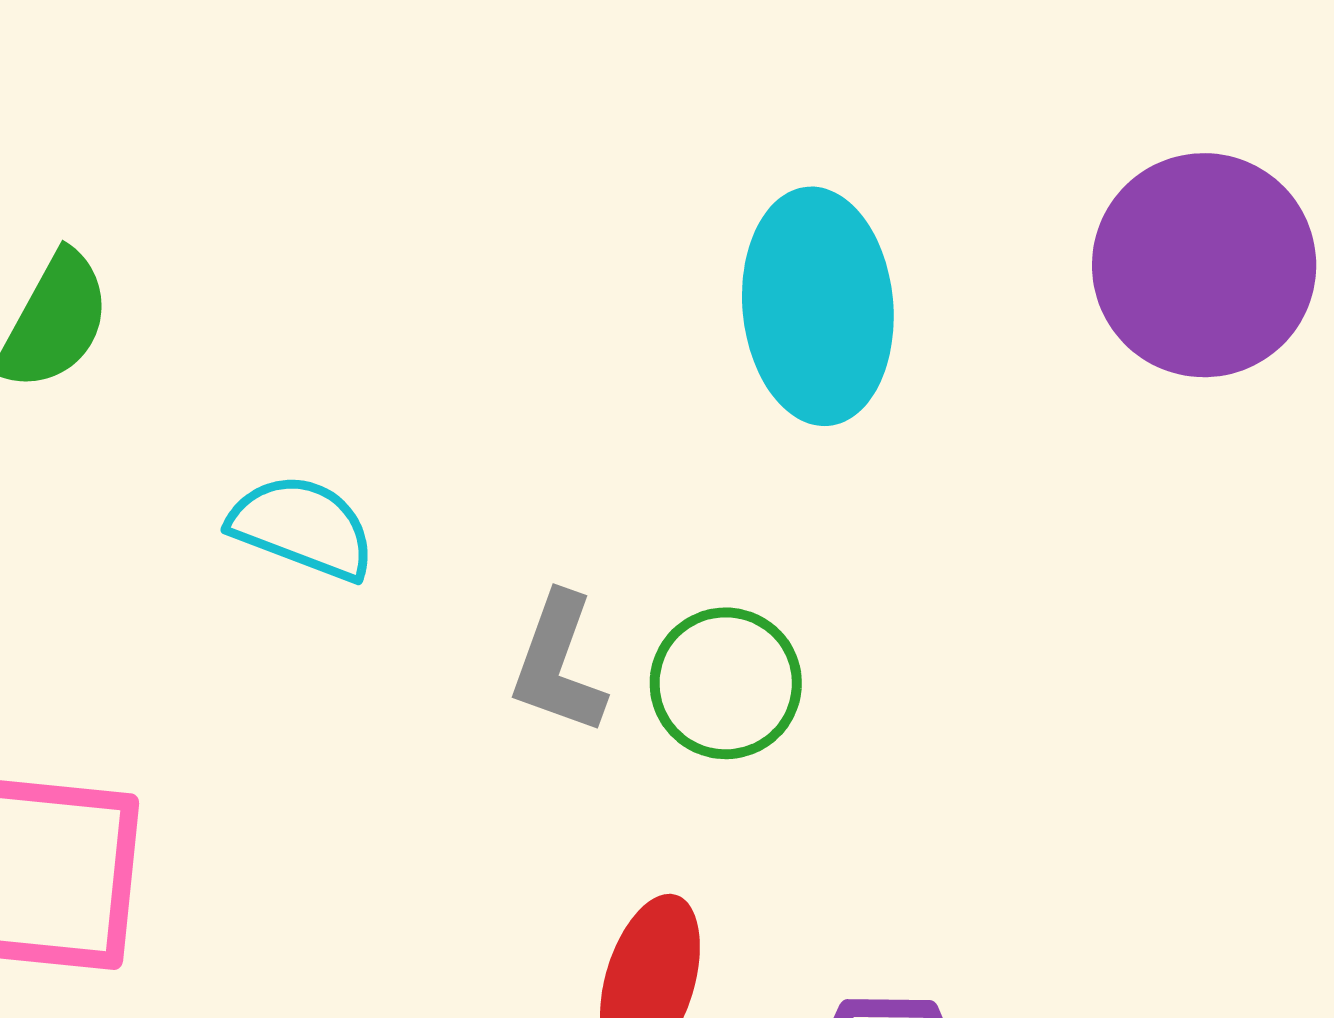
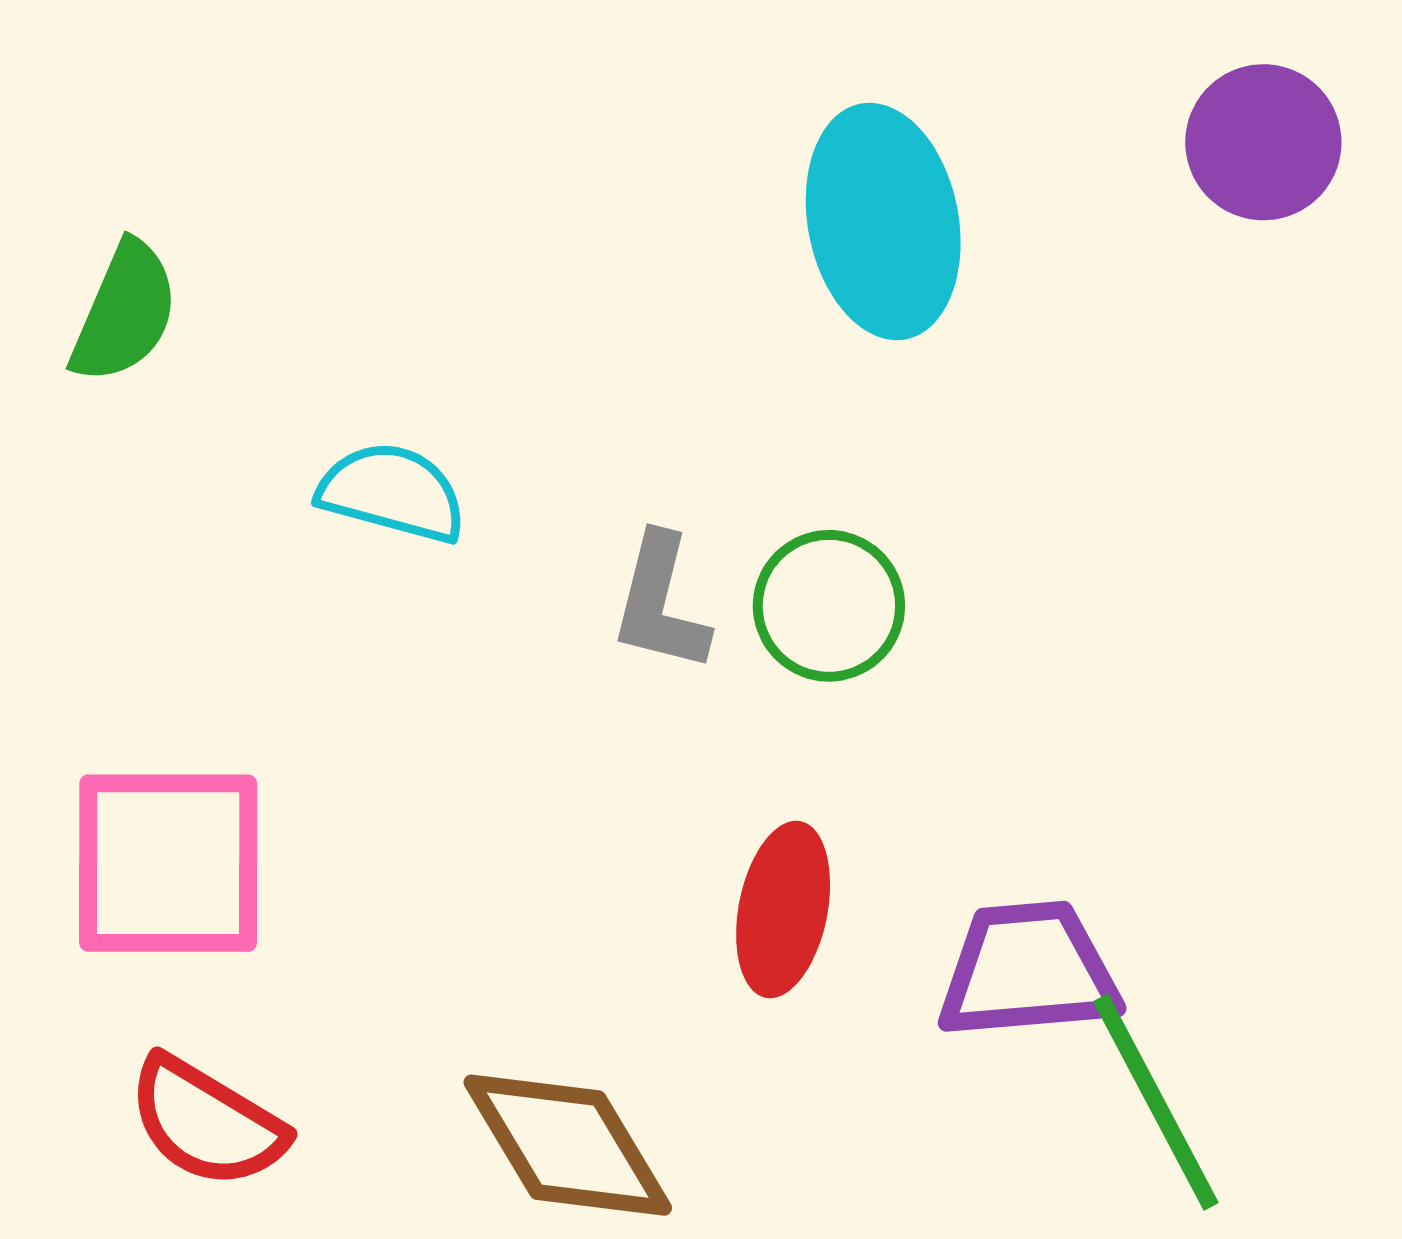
purple circle: (1204, 265) -> (1263, 142), size x0.7

